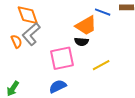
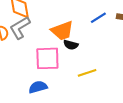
blue line: (103, 12) -> (98, 18), turned -63
orange trapezoid: (86, 26) -> (62, 31), moved

